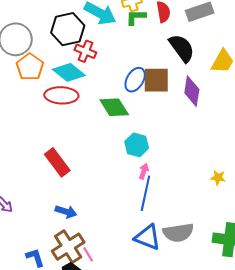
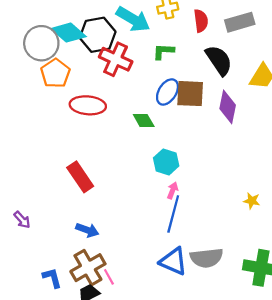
green L-shape: (136, 17) -> (163, 51), moved
red cross: (85, 51) -> (116, 59), size x1.4
cyan diamond: (69, 72) -> (68, 33), moved
green diamond: (114, 107) -> (144, 121), size x0.7

